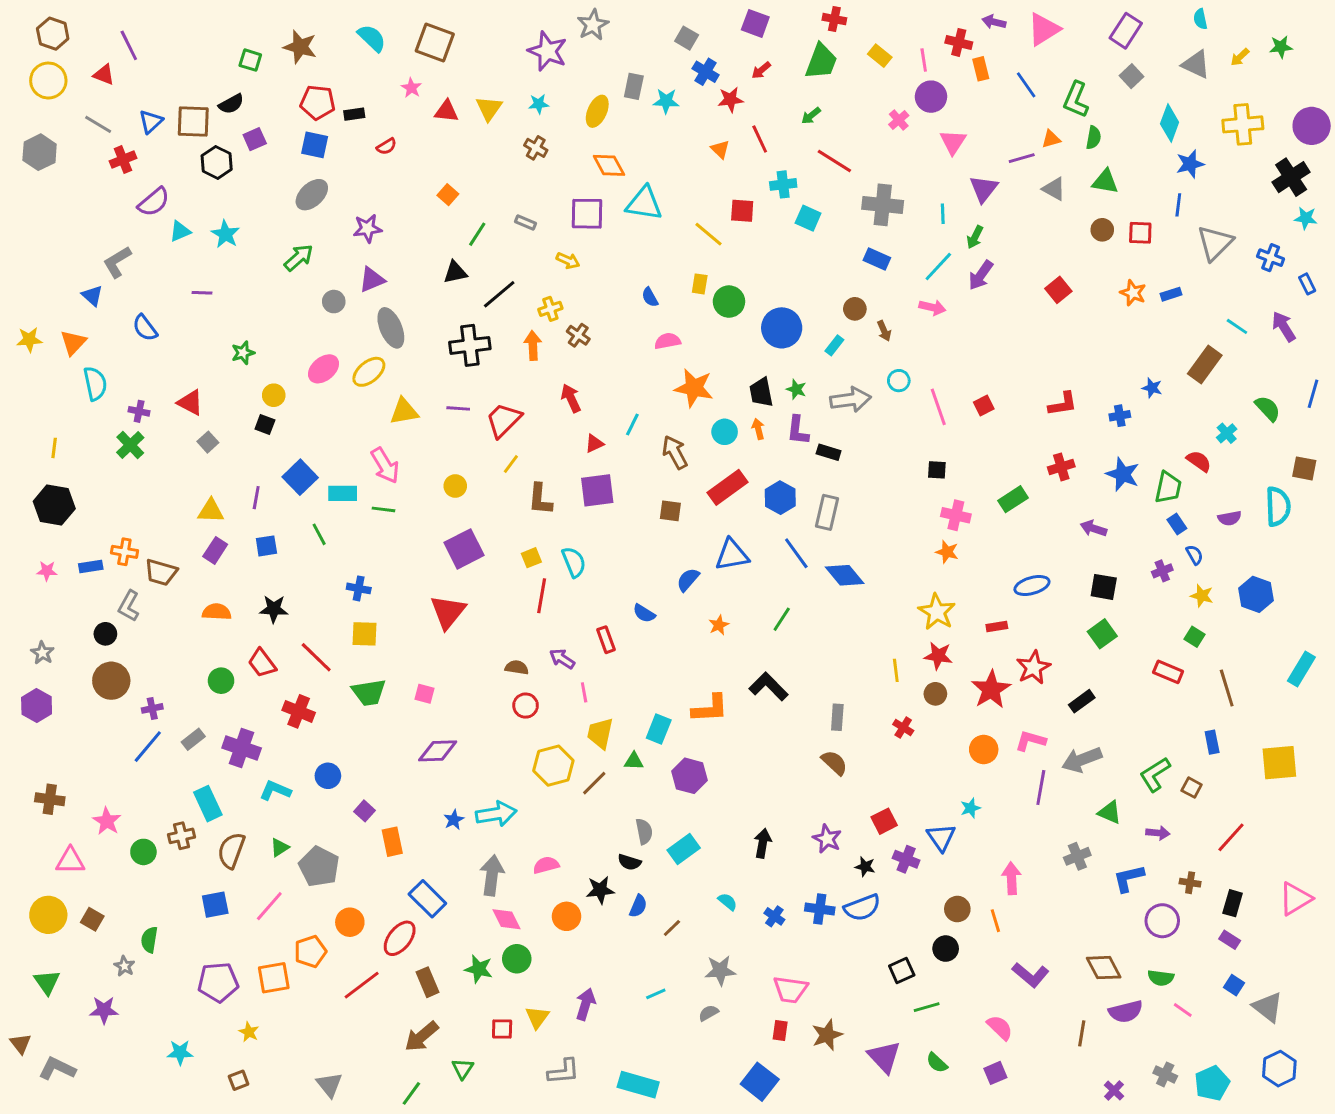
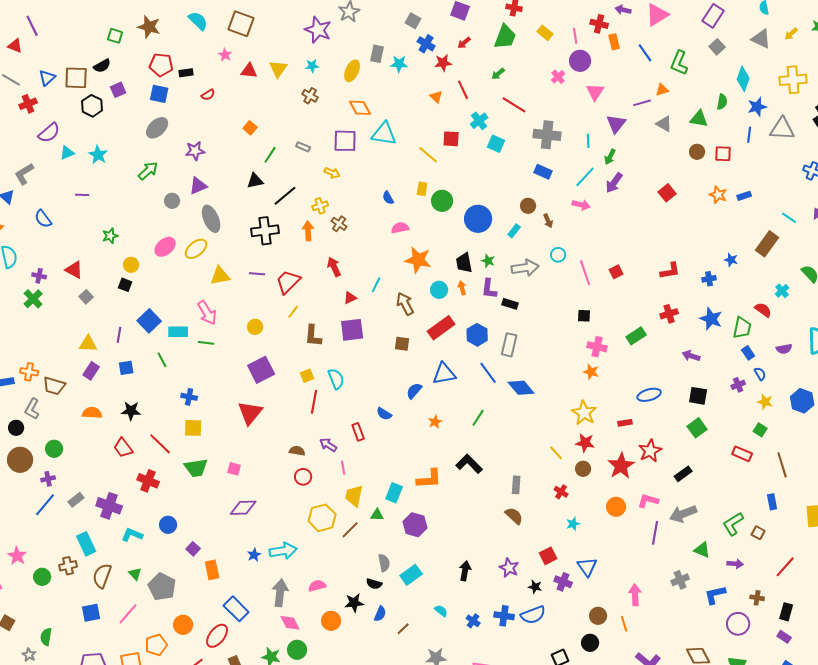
green semicircle: (1093, 138) -> (722, 102), moved
cyan cross: (783, 184) -> (479, 121), turned -30
gray triangle: (1215, 243) -> (782, 129), moved, turned 48
yellow line: (896, 670) -> (556, 453), turned -35
green circle: (221, 681) -> (54, 449), moved
cyan star: (971, 808) -> (573, 524), moved
green triangle: (280, 848) -> (135, 574), turned -40

